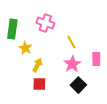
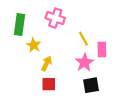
pink rectangle: (96, 59) -> (102, 49), moved
black square: (78, 85) -> (91, 85), turned 35

